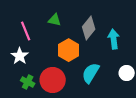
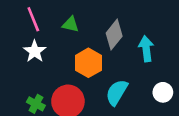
pink line: (26, 31) -> (33, 19), moved
white star: (20, 56) -> (35, 51), moved

